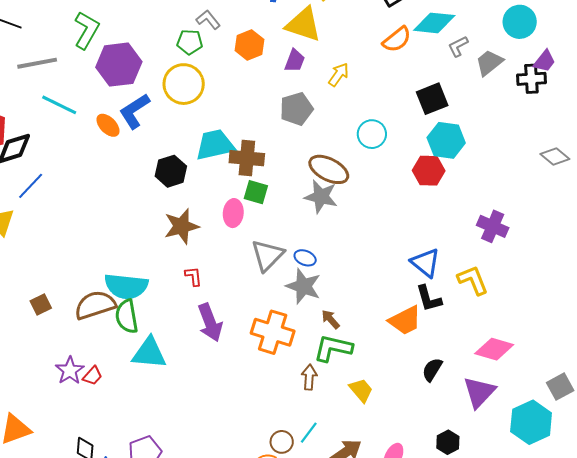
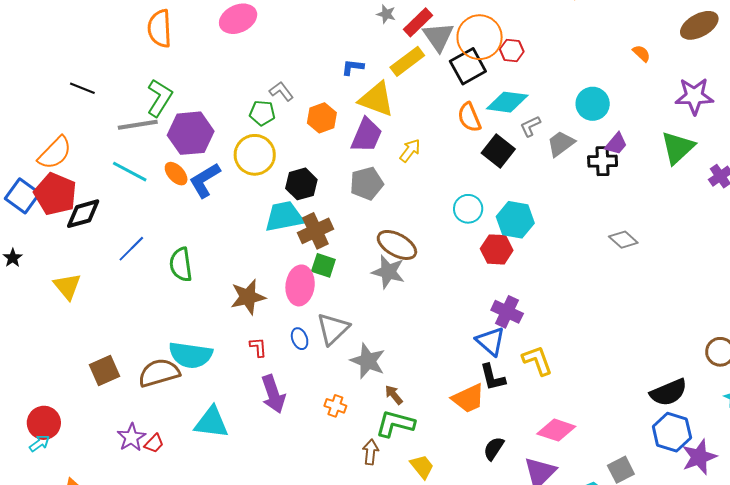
orange semicircle: (397, 39) -> (469, 117), turned 104
purple trapezoid: (295, 61) -> (366, 135), size x1.5
gray line: (37, 63) -> (138, 125), moved
black square: (432, 99) -> (498, 151), moved, turned -32
orange ellipse: (108, 125) -> (176, 174), moved
cyan circle: (372, 134) -> (468, 209), moved
brown cross: (247, 158) -> (315, 231), turned -32
black hexagon: (171, 171) -> (301, 184), moved
blue line: (31, 186) -> (131, 249), moved
pink ellipse: (233, 213) -> (300, 285), size x1.4
purple cross: (493, 226) -> (507, 312), moved
blue ellipse: (305, 258) -> (300, 339), moved, turned 45
brown square: (41, 304) -> (105, 370), size x1.4
green semicircle: (127, 316) -> (181, 265), moved
orange cross: (273, 332) -> (335, 406), size x0.5

